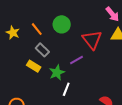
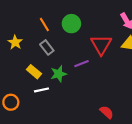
yellow star: (13, 33) -> (15, 42), moved
yellow rectangle: (34, 66) -> (34, 72), moved
white line: (66, 89) -> (41, 90), moved, turned 48

